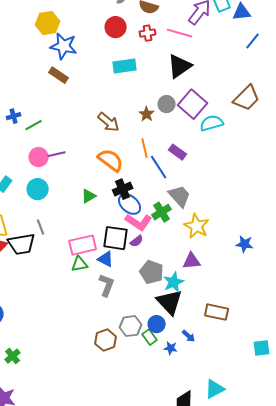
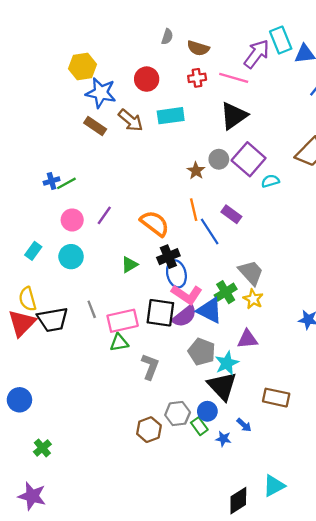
red circle: (116, 27) -> (147, 79), moved
blue cross: (14, 116) -> (52, 181), moved
brown arrow: (109, 122) -> (131, 120), moved
cyan semicircle: (212, 123) -> (270, 181), size x0.7
purple line: (57, 154) -> (104, 215), moved, turned -42
gray trapezoid: (180, 196) -> (251, 273), moved
blue ellipse: (130, 204) -> (176, 274), turned 35
green cross: (162, 212) -> (226, 292), moved
yellow star: (197, 226) -> (253, 299), size x0.7
gray line: (41, 227) -> (92, 309), moved
purple semicircle: (137, 241) -> (184, 316), size x1.6
blue triangle: (106, 259) -> (210, 310), moved, size x1.4

